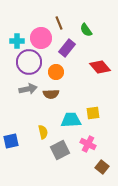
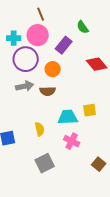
brown line: (59, 23) -> (41, 14), moved
pink cross: (88, 144) -> (72, 141), moved
gray square: (60, 150) -> (45, 163), moved

